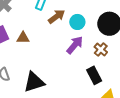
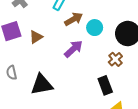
brown triangle: (23, 38) -> (36, 37), turned -40
purple arrow: (75, 45) -> (73, 49), moved

